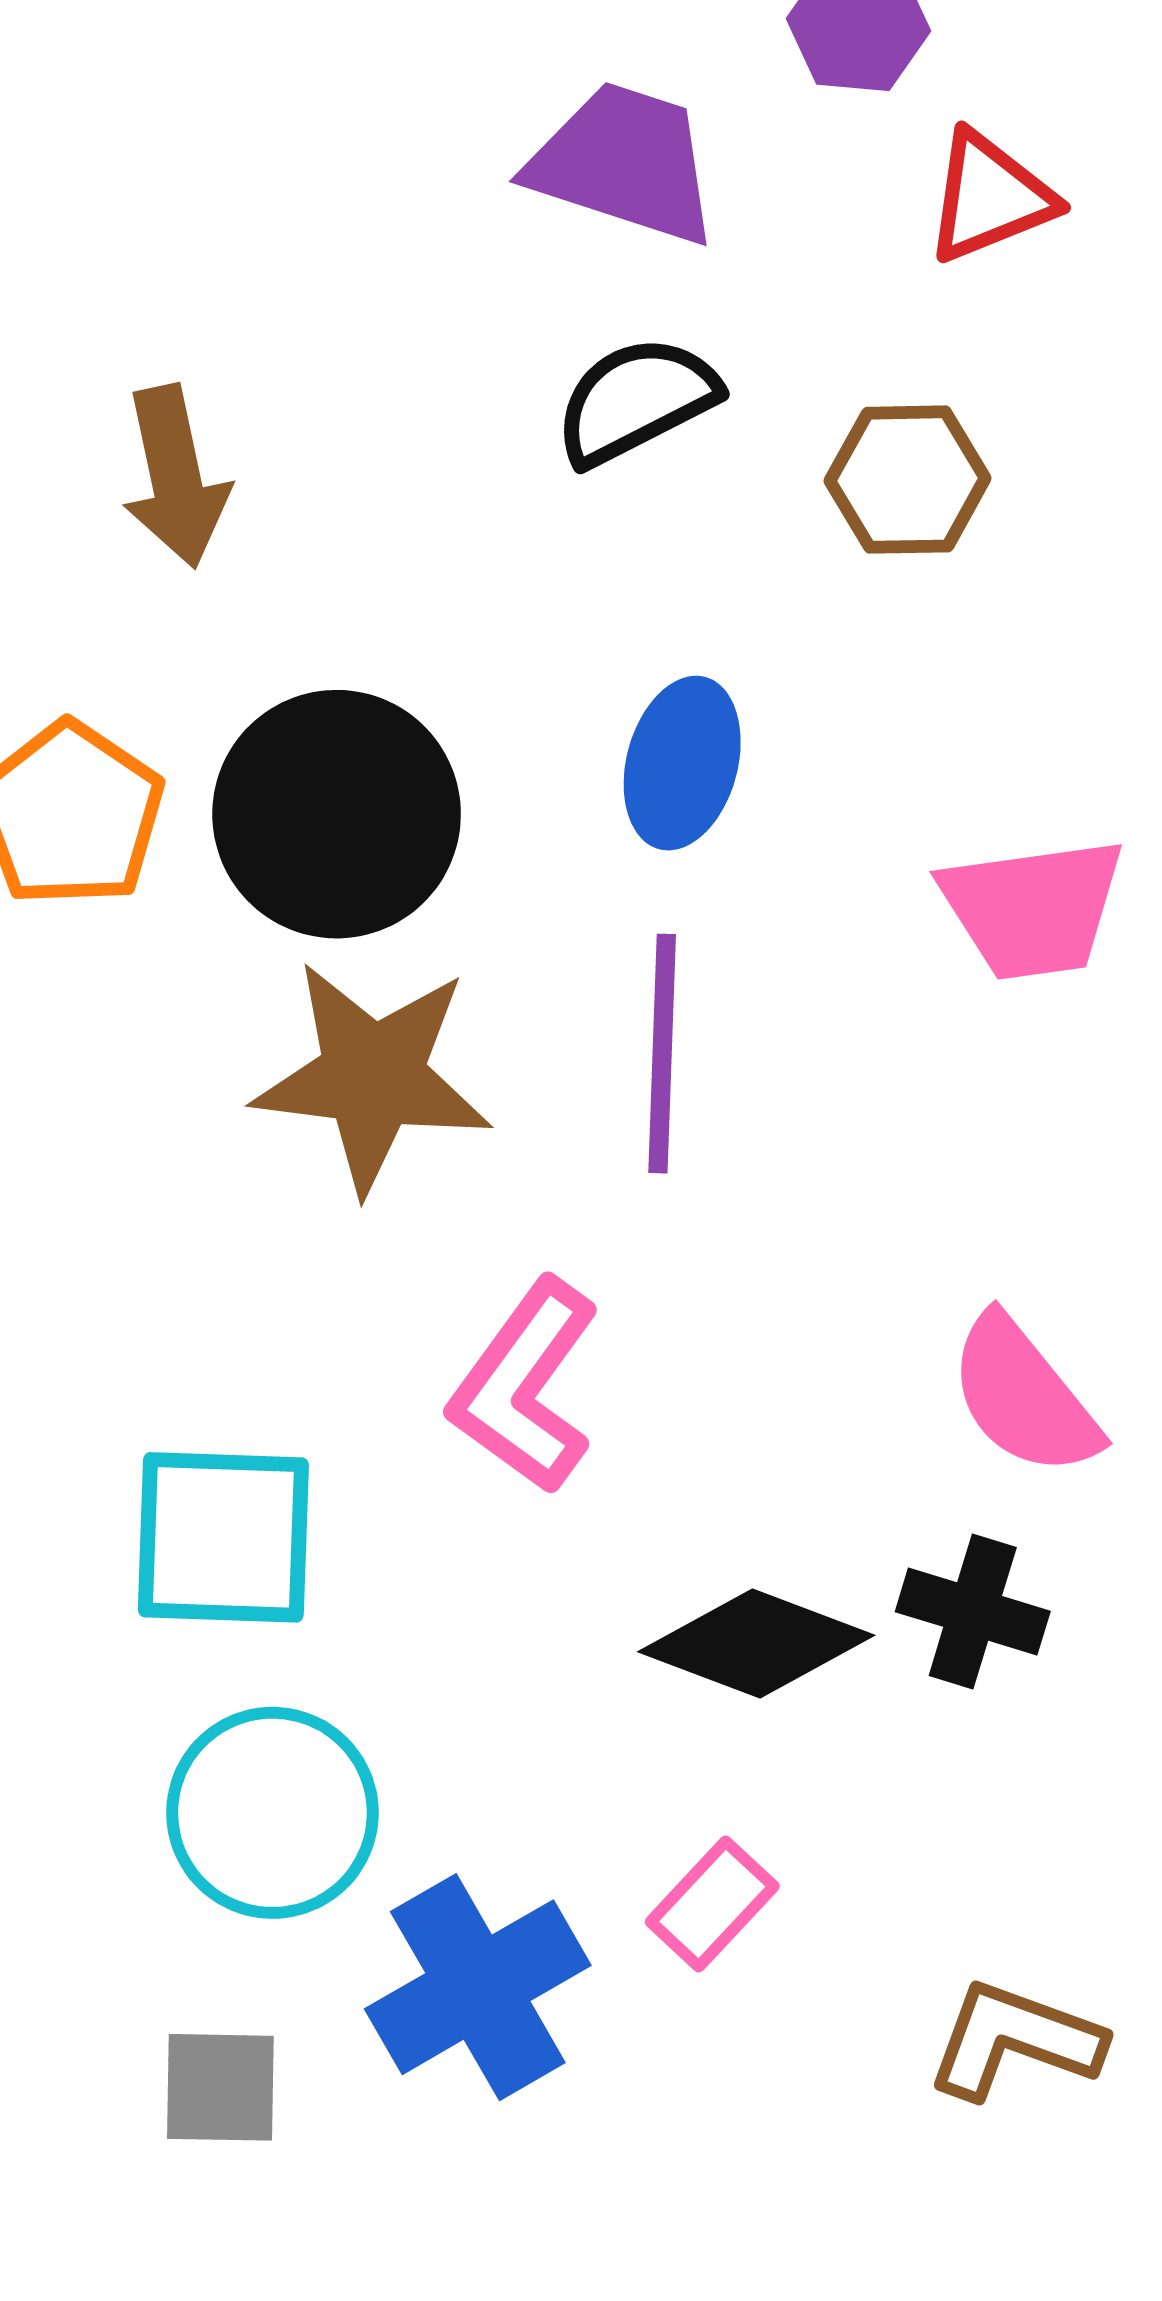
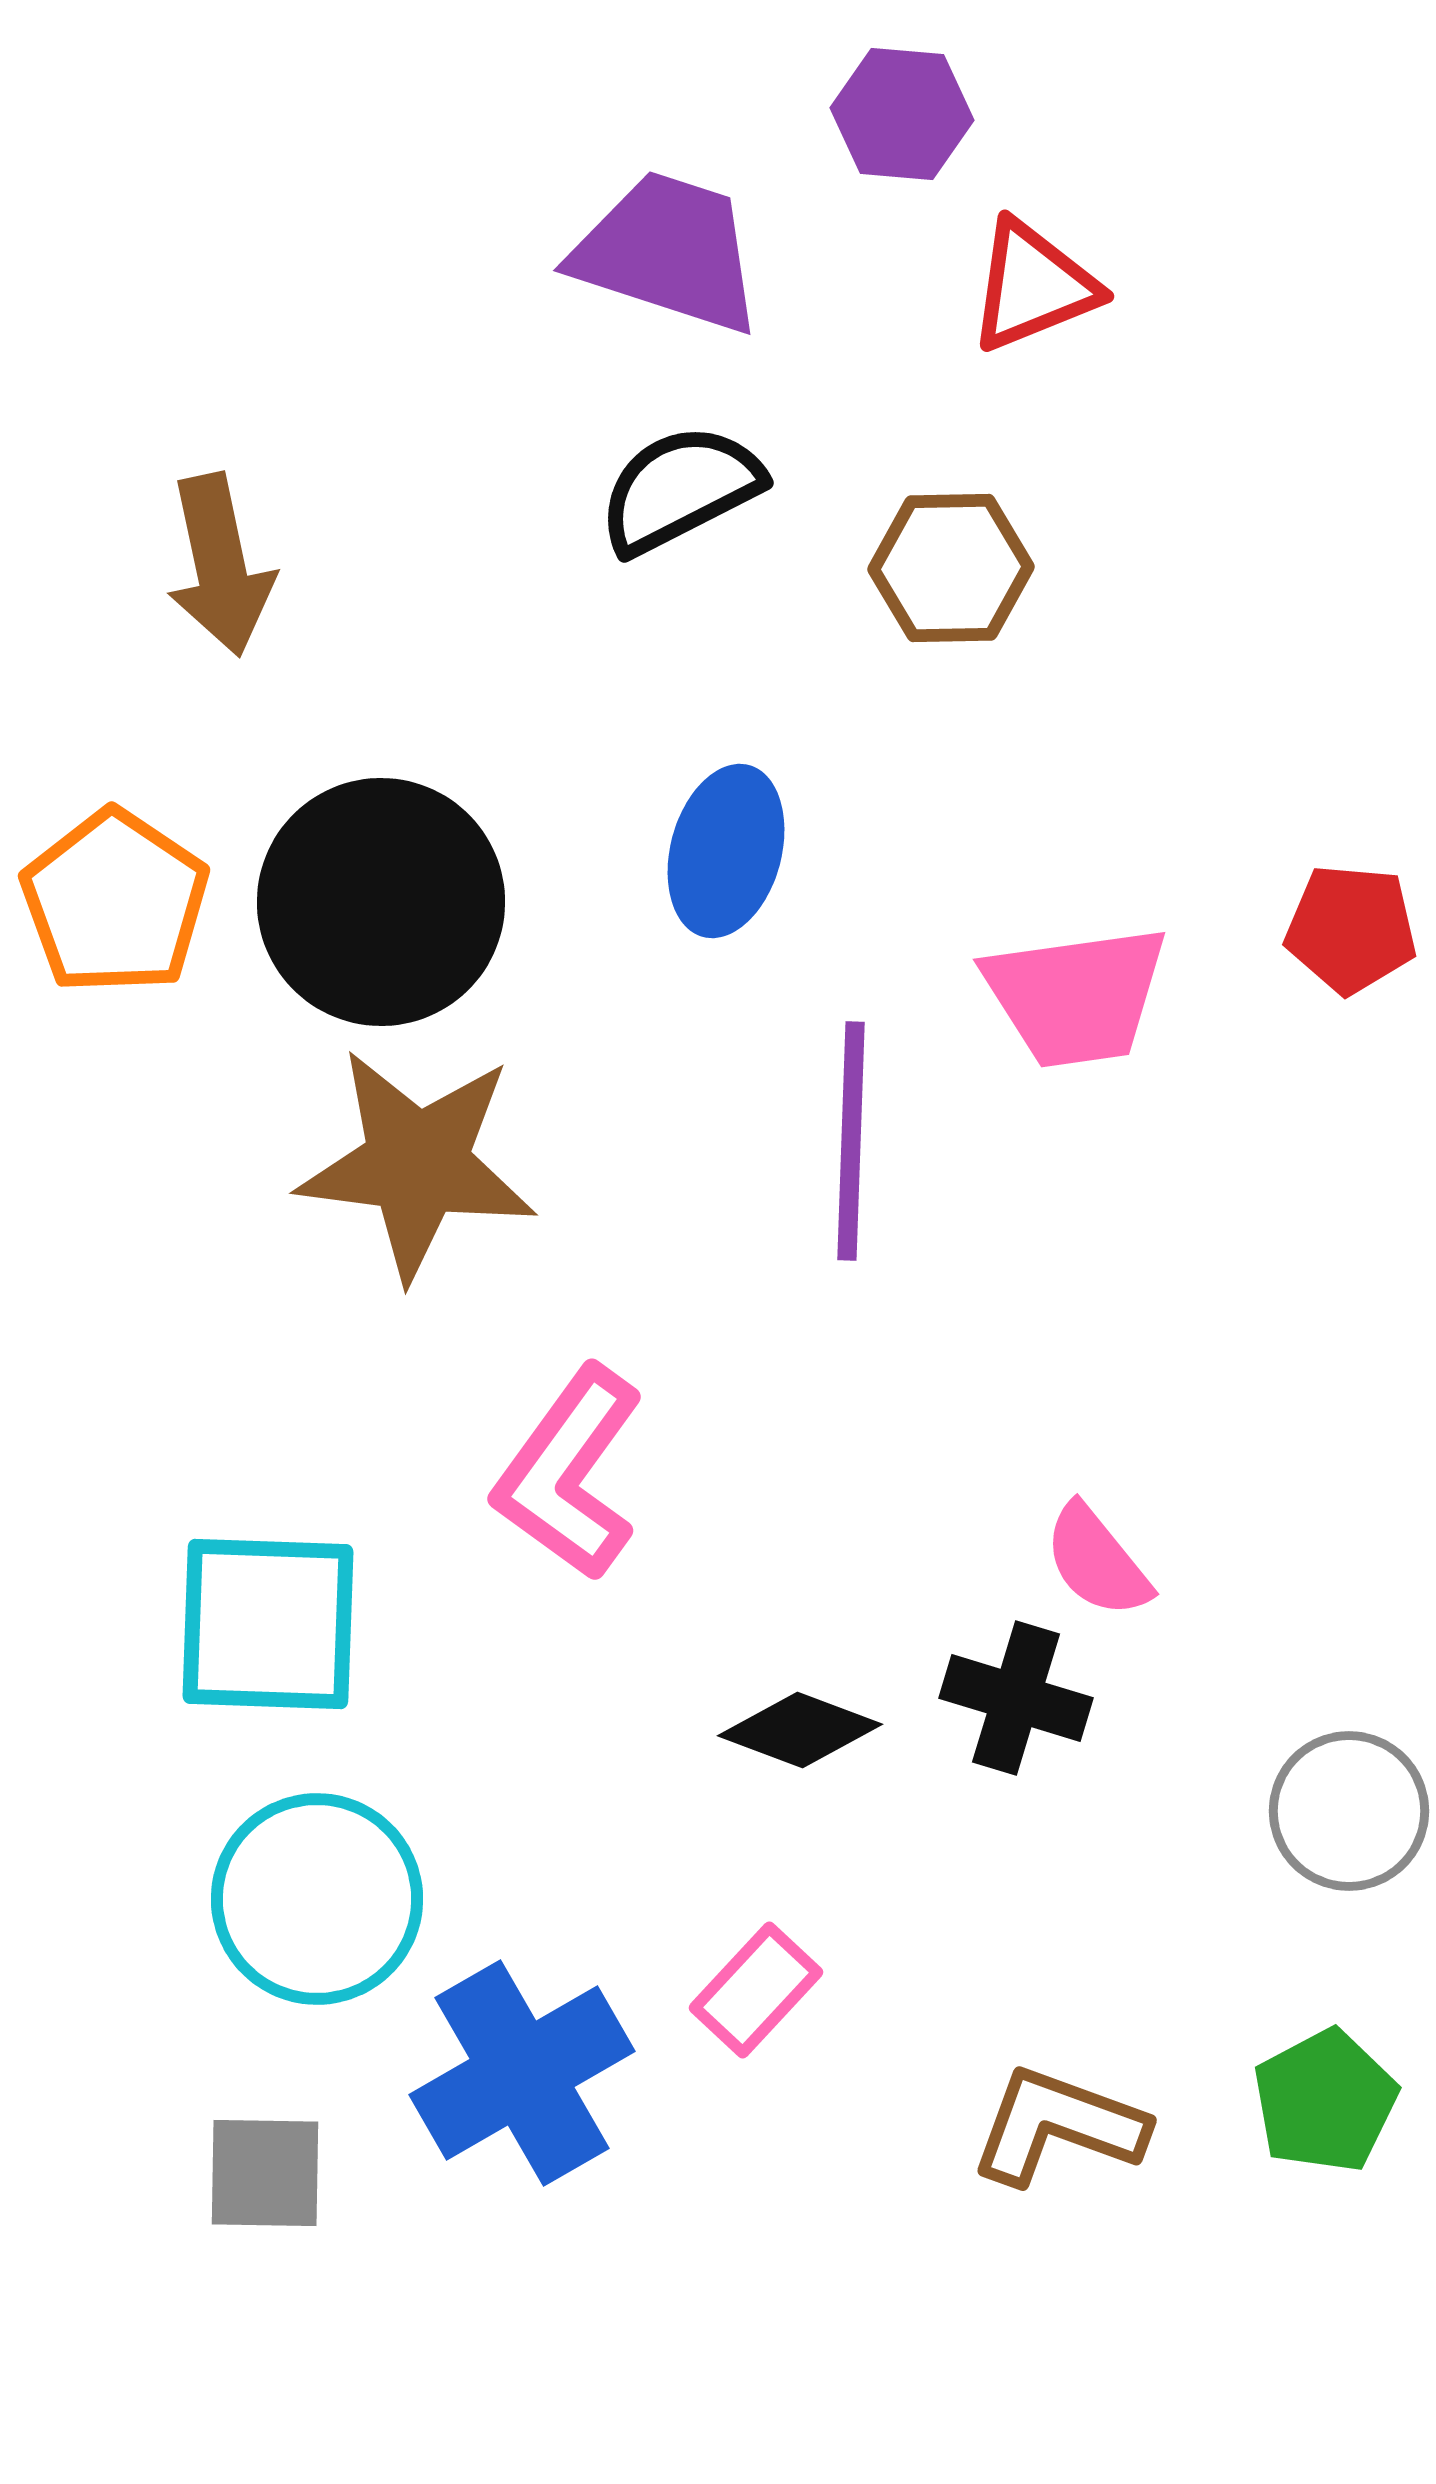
purple line: (662, 1054) -> (851, 1141), moved
pink semicircle: (1024, 1396) -> (1097, 1561), moved, size x0.7
black diamond: (756, 1644) -> (800, 1730), size x0.7

